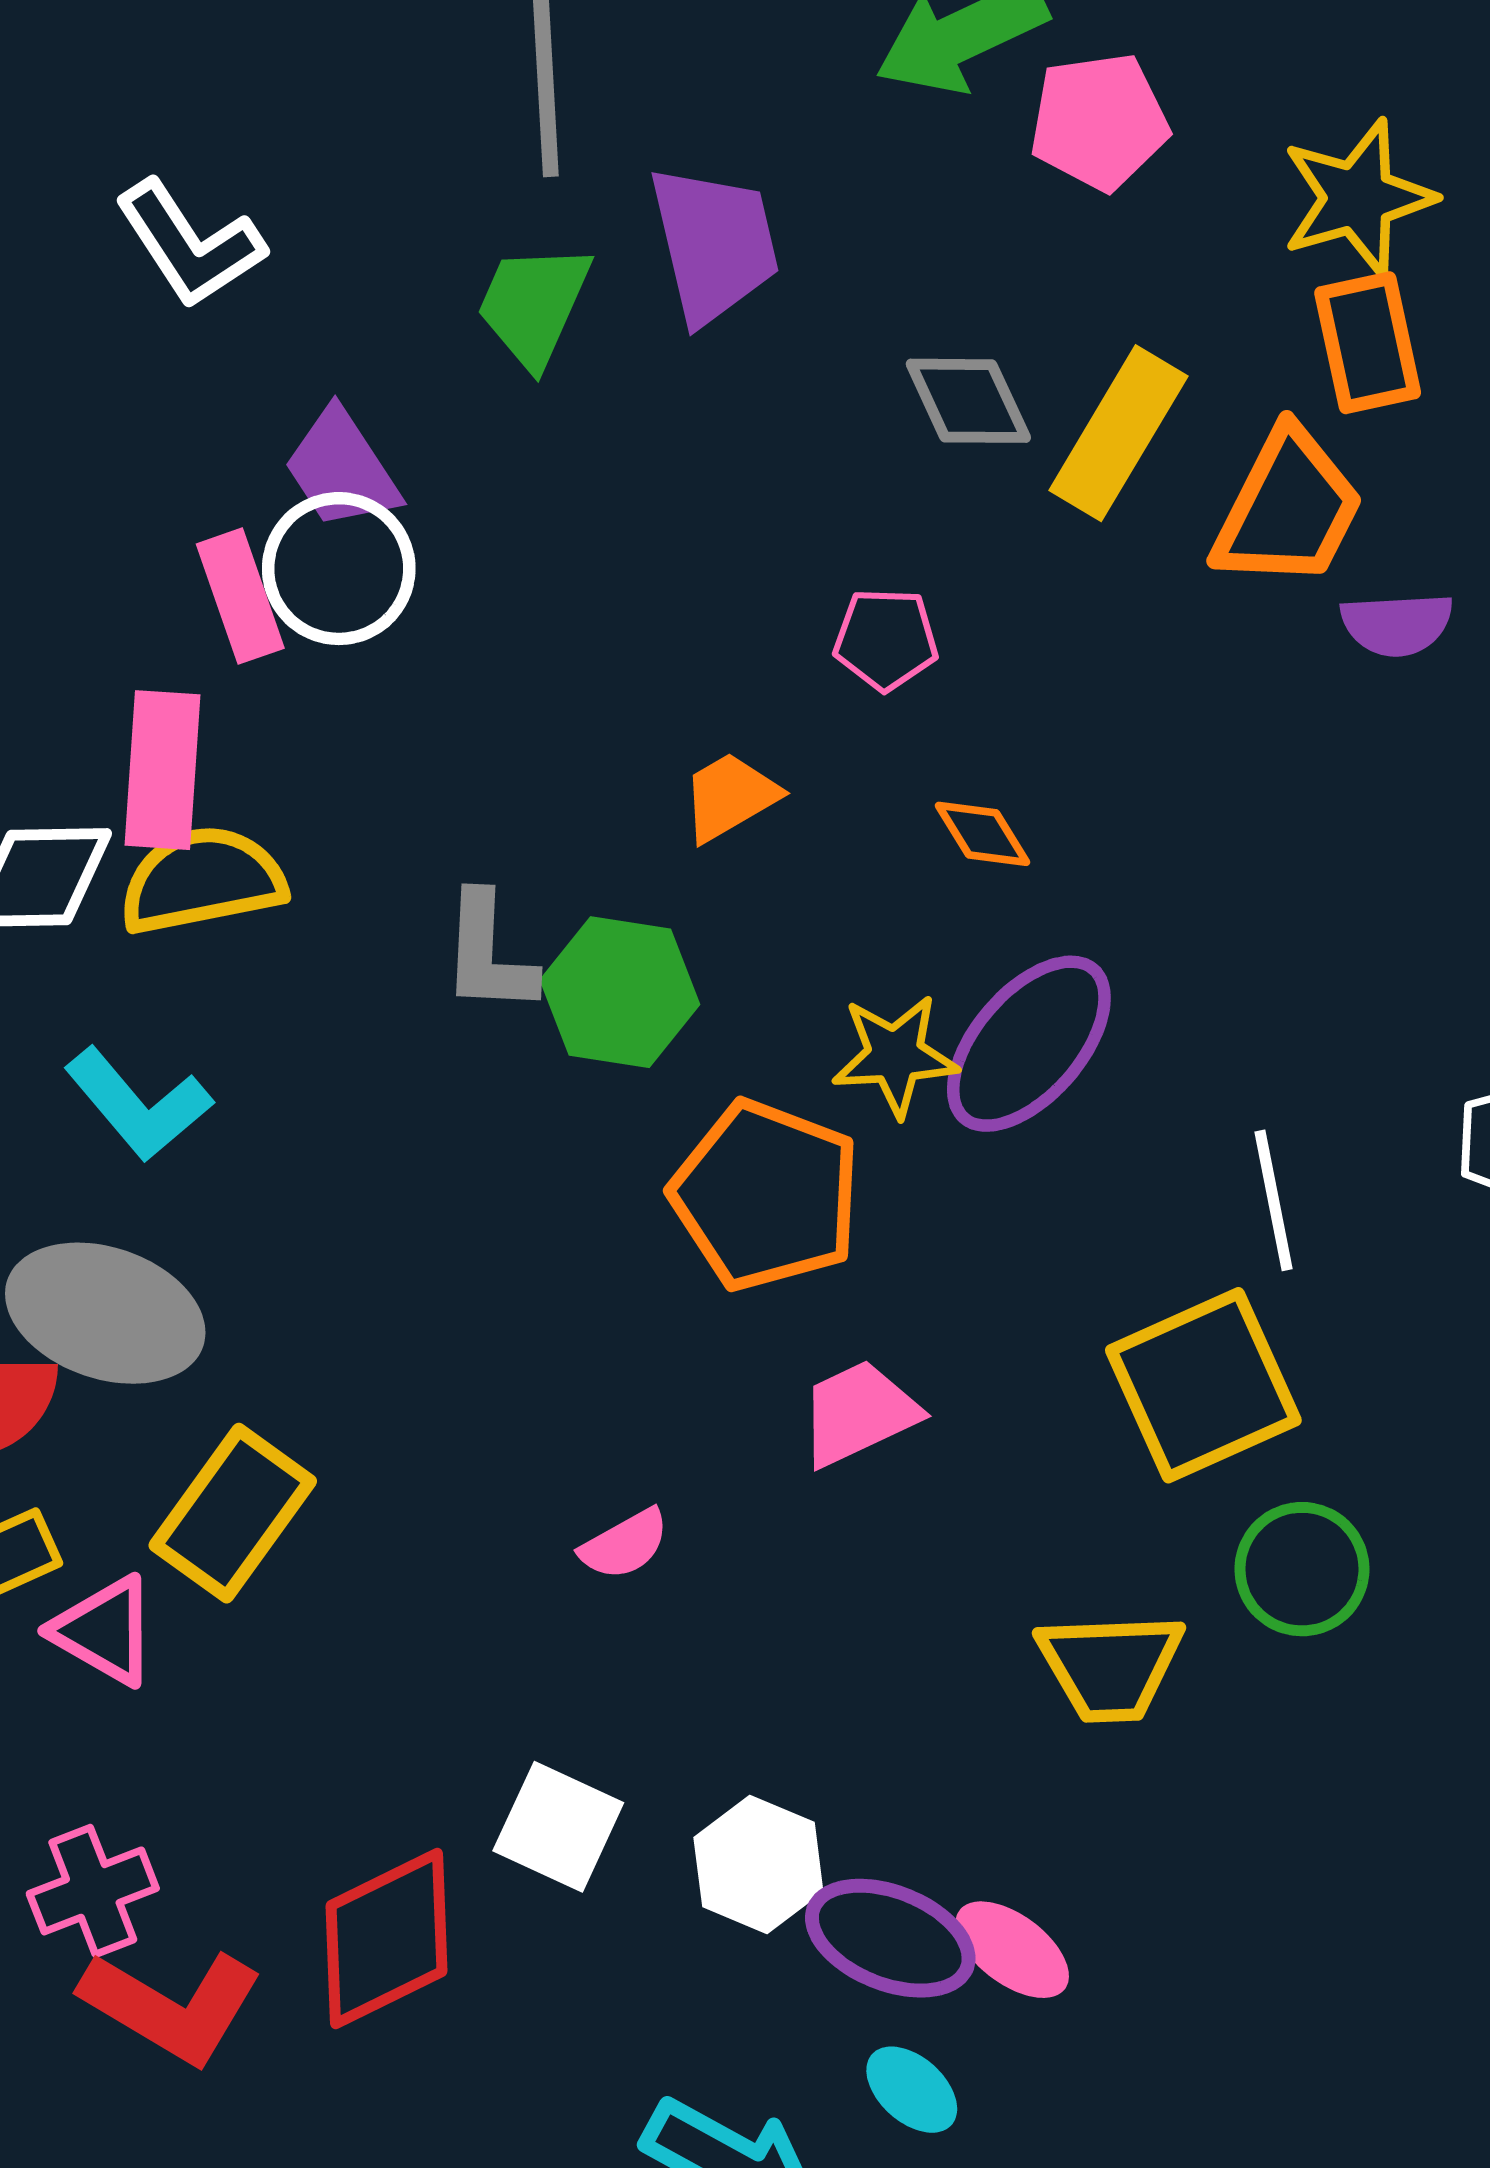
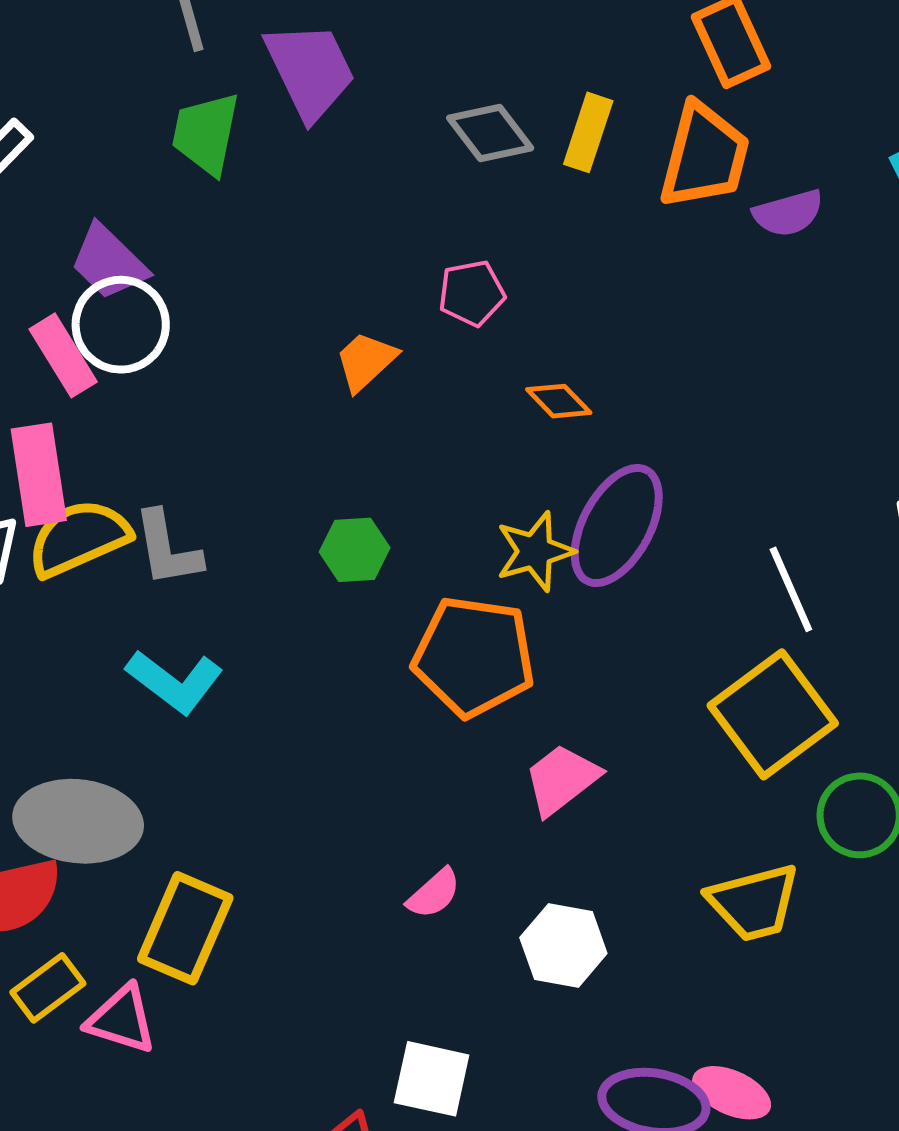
yellow rectangle: (1118, 433) -> (588, 132), size x0.7
orange trapezoid: (730, 797) -> (366, 361), moved
gray L-shape: (488, 953) -> (167, 549), moved
green hexagon: (620, 992) -> (355, 550), size x0.7
cyan L-shape: (138, 1104) -> (175, 682), moved
white hexagon: (758, 1864) -> (563, 946), moved

